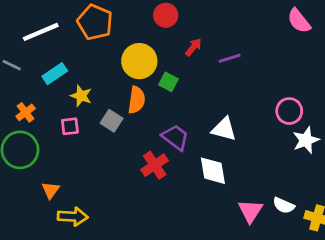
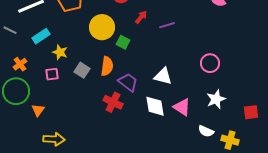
orange semicircle: (137, 100) -> (107, 66), moved
white star: (306, 140) -> (216, 99), moved
red cross: (155, 165) -> (113, 102), turned -30
orange triangle: (51, 190) -> (38, 110), moved
pink triangle: (250, 211) -> (182, 107), moved, turned -30

